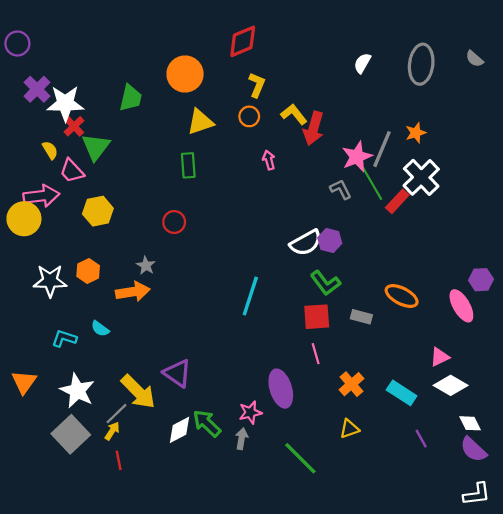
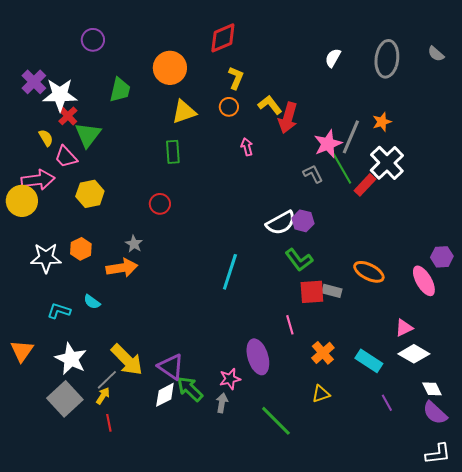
purple circle: (17, 44) -> (93, 40), moved
red square: (317, 317) -> (312, 292), moved
purple triangle: (177, 373) -> (171, 367), moved

